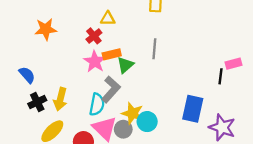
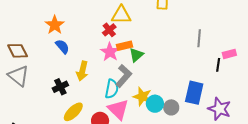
yellow triangle: (108, 19) -> (121, 15), size x1.5
orange star: (46, 29) -> (55, 25), moved, turned -30
gray line: (154, 49) -> (199, 38), moved
blue semicircle: (27, 75) -> (62, 46), moved
yellow arrow: (60, 99) -> (82, 71), moved
gray circle: (123, 129) -> (171, 107), moved

